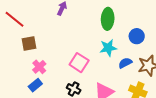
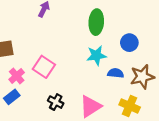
pink square: (79, 63) -> (44, 67), moved
blue semicircle: (125, 63) -> (116, 73), turned 32

